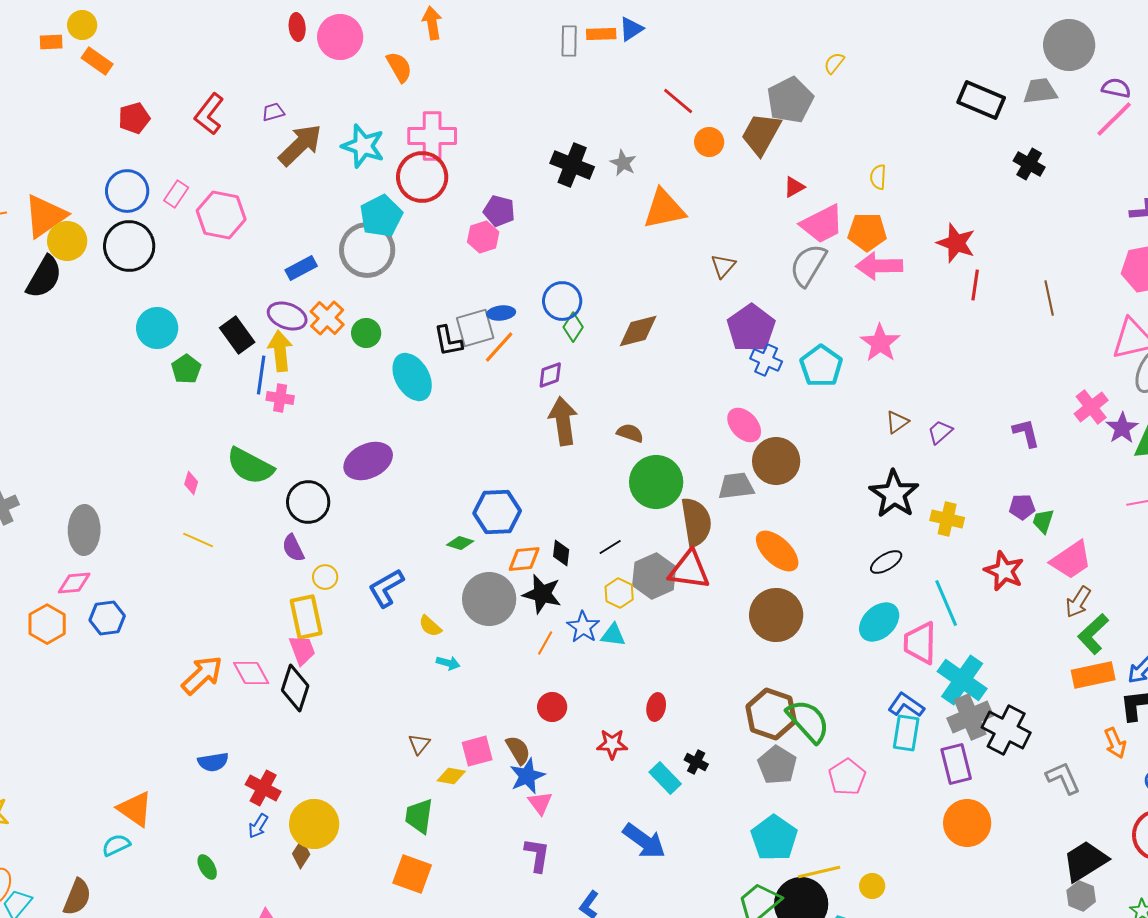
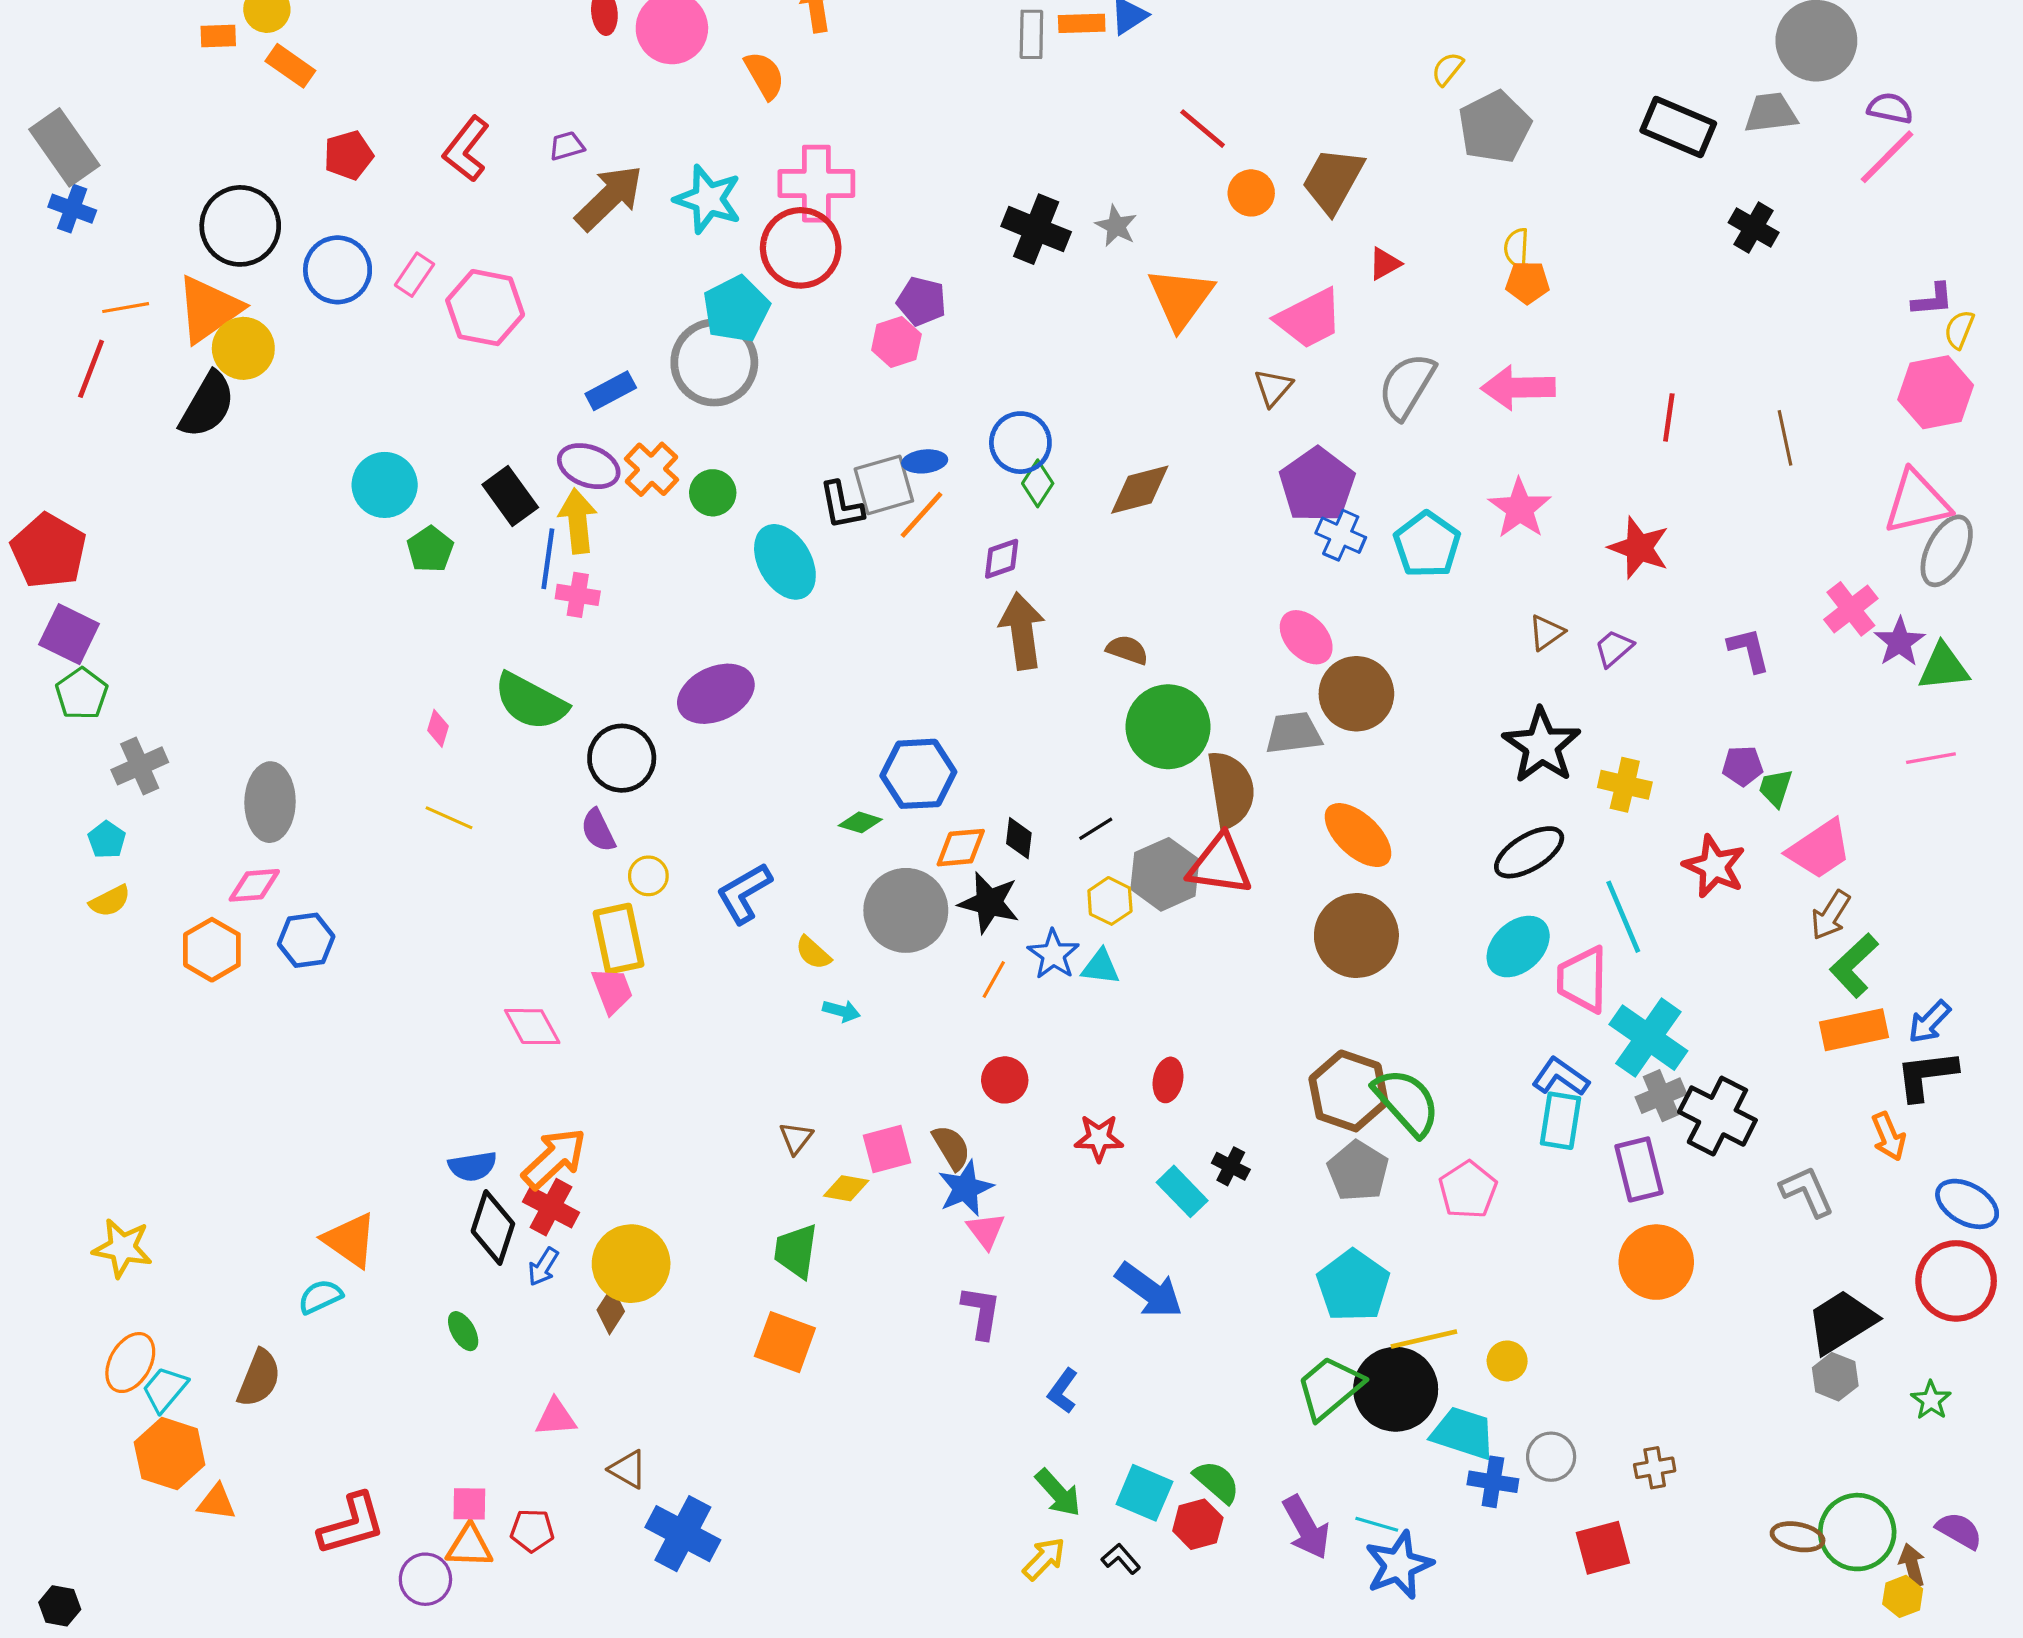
gray pentagon: (790, 100) -> (1495, 127), moved
orange triangle: (664, 209) -> (1181, 298), turned -42
pink trapezoid: (822, 224) -> (1309, 319), moved
orange pentagon: (867, 232) -> (1528, 282), moved, size x0.7
red star: (956, 243) -> (1639, 548), moved
black circle: (129, 246) -> (240, 226), moved
black ellipse: (886, 562) -> (1529, 852), size x1.4
orange arrow: (202, 675) -> (554, 1158), moved
black diamond: (295, 688) -> (493, 1228), moved
gray cross: (970, 717) -> (1661, 1096), size x0.7

